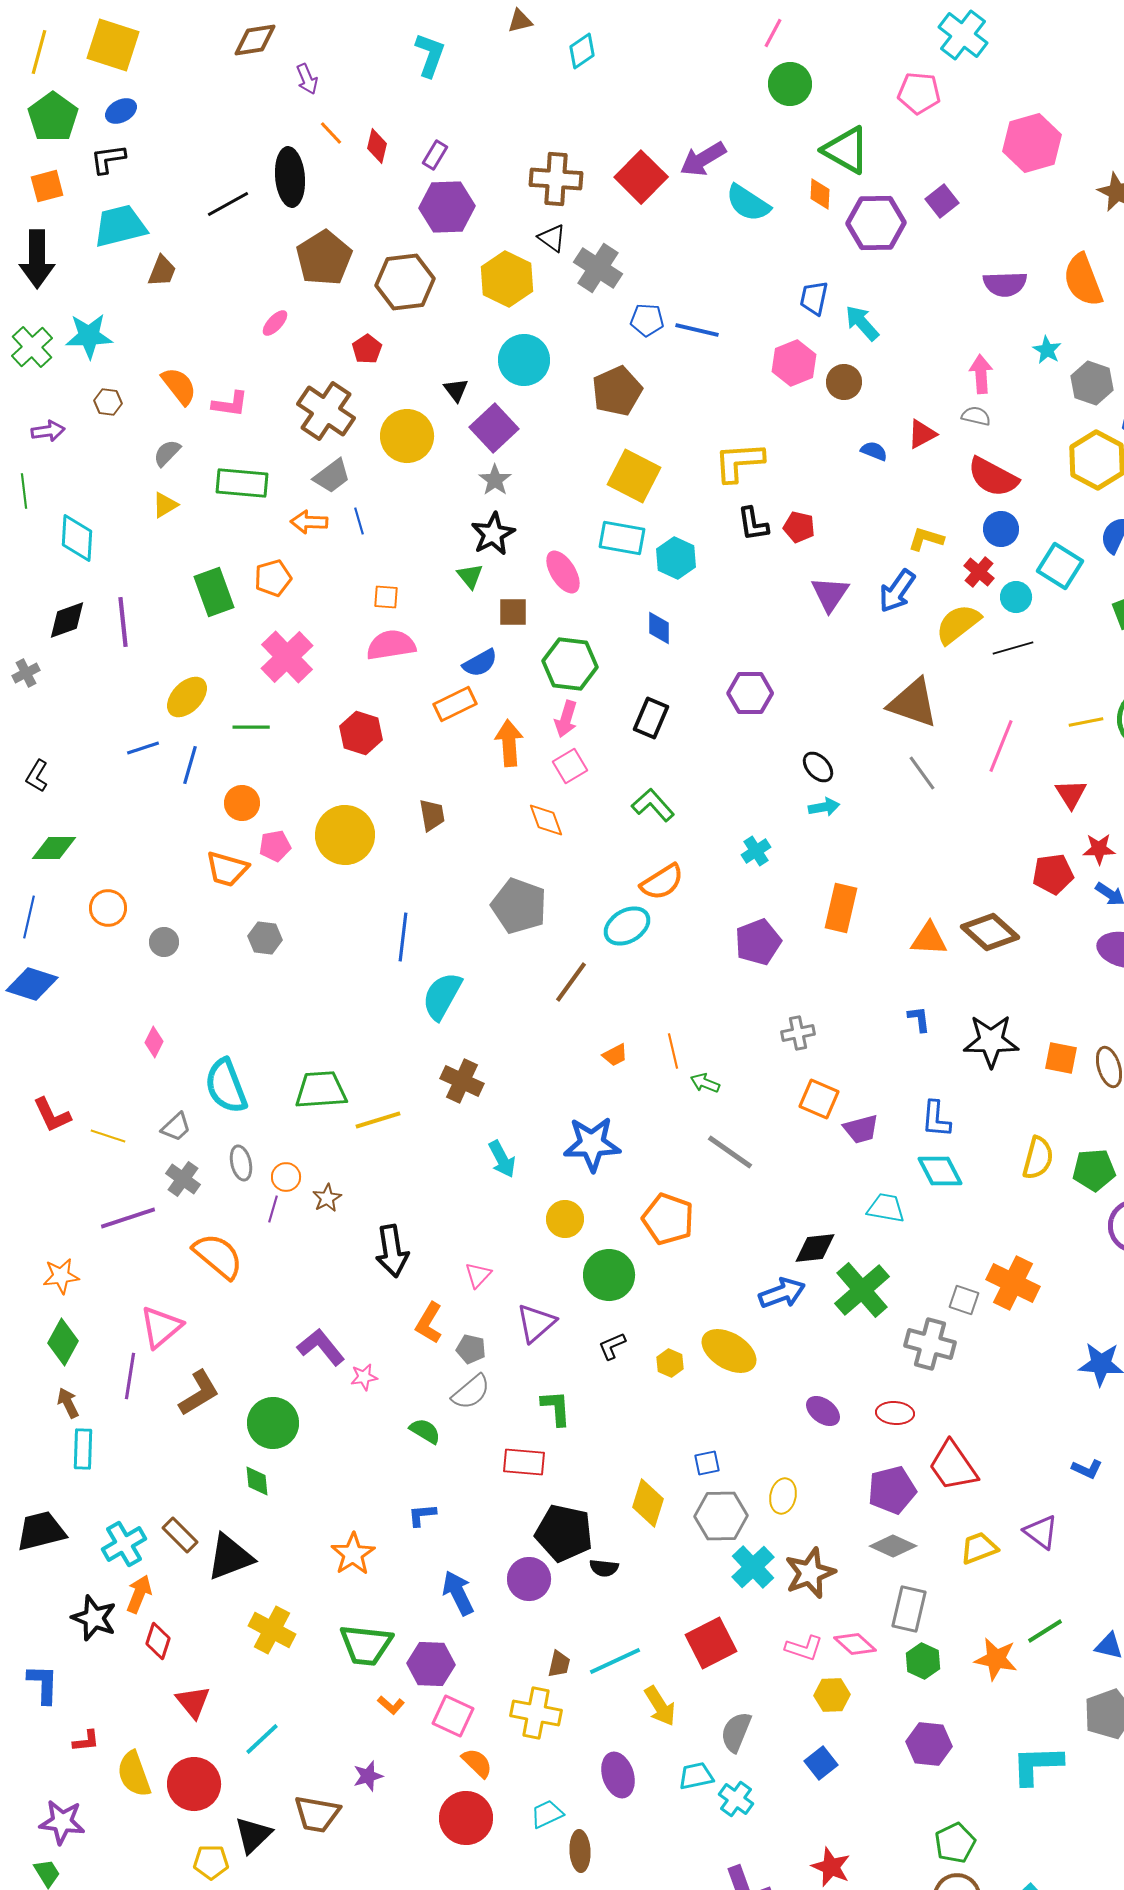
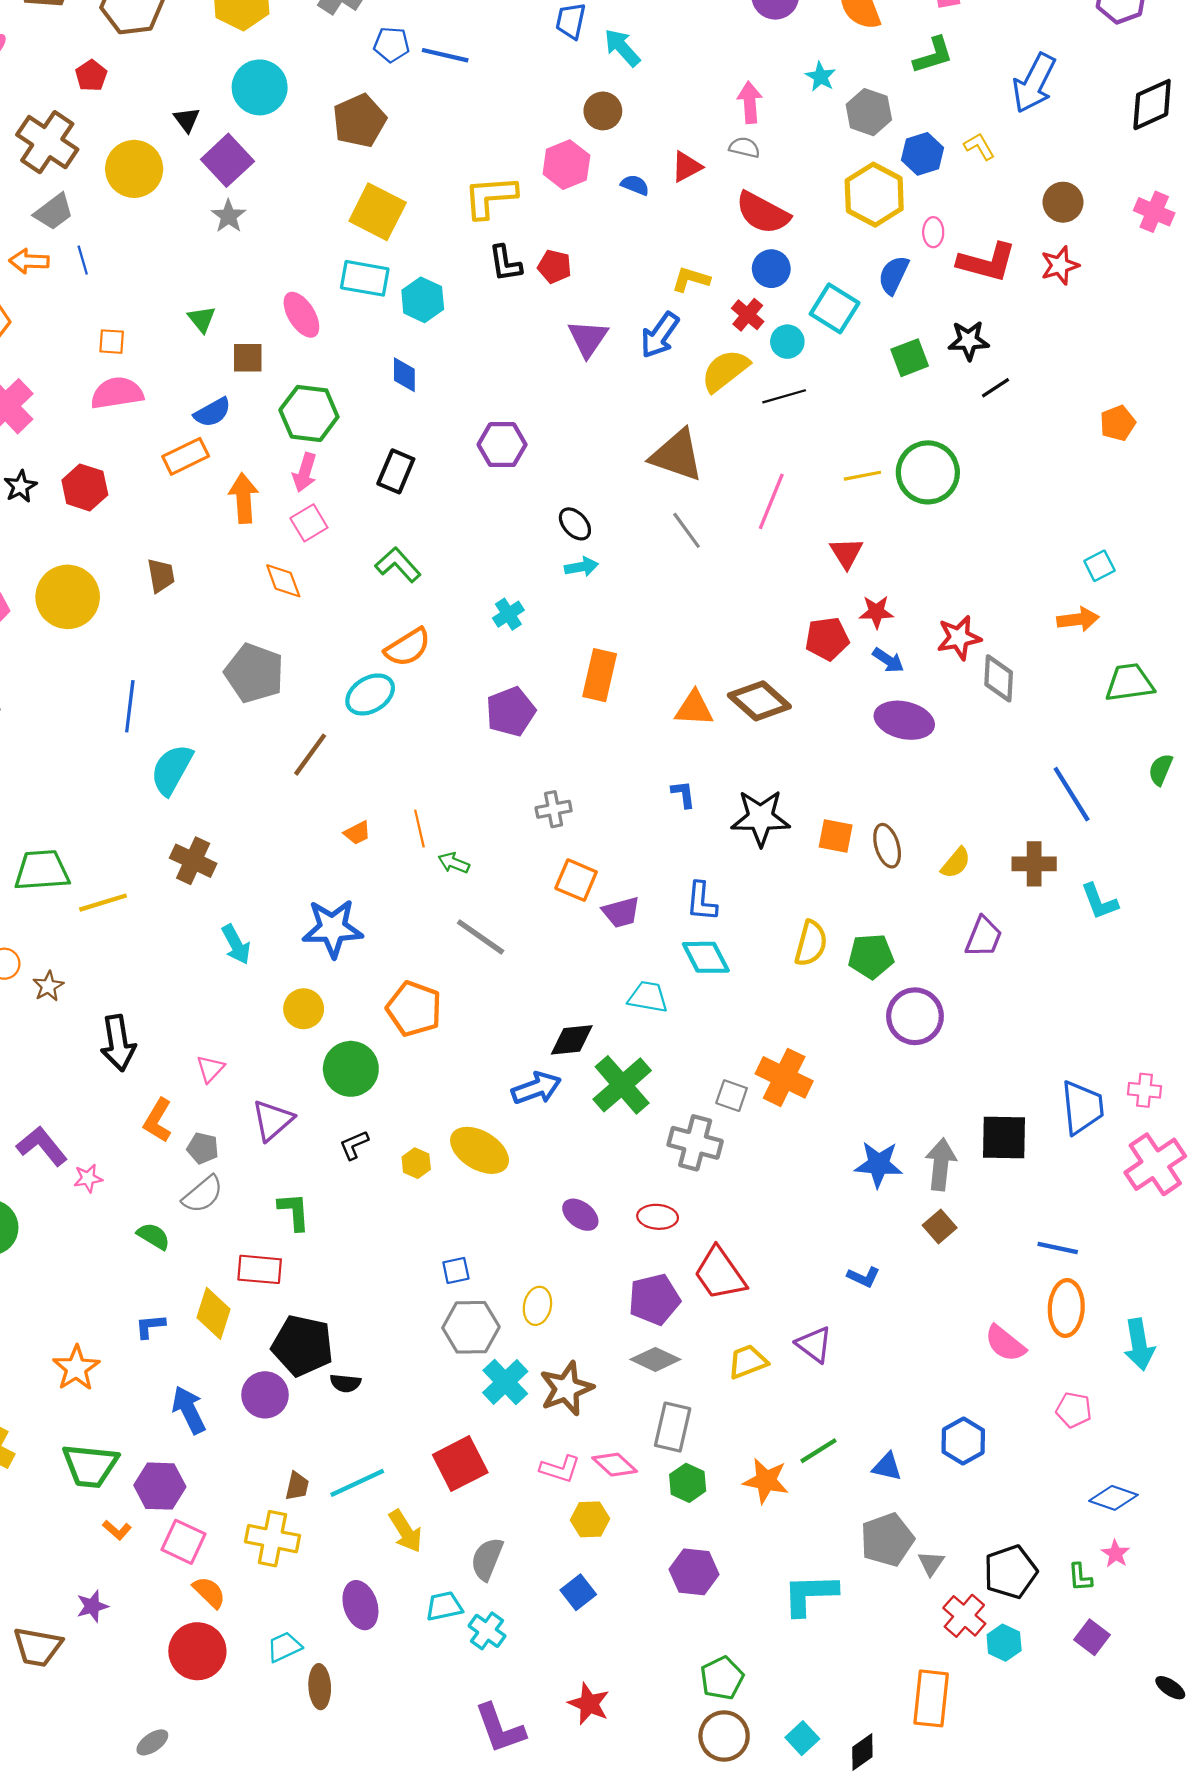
pink hexagon: (794, 363) -> (566, 165), moved
black star: (493, 534) -> (20, 486), moved, size x0.7
yellow diamond: (648, 1503) -> (214, 1313), moved

